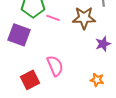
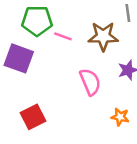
pink semicircle: (55, 66) -> (90, 82), moved

